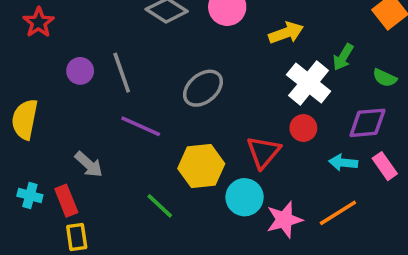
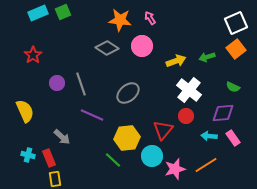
green arrow: (343, 57) -> (207, 57), moved, turned 42
yellow semicircle: (25, 119) -> (25, 111), turned 145
green line: (160, 206) -> (113, 160), moved

